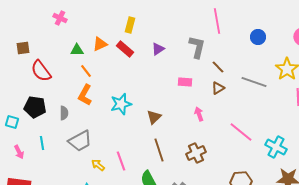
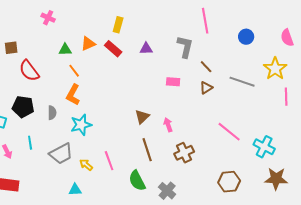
purple triangle: (158, 49) -> (146, 49), turned 32
cyan star: (121, 104) -> (81, 125), moved
pink arrow: (199, 114) -> (168, 125), moved
gray trapezoid: (80, 141) -> (61, 154), moved

